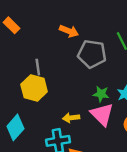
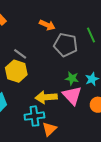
gray line: (38, 67) -> (20, 54), turned -48
yellow arrow: (71, 118) -> (46, 97), size x1.5

